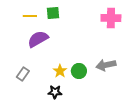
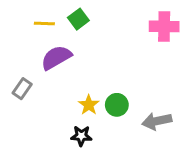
green square: (53, 13) -> (78, 19), turned -32
gray arrow: (106, 65) -> (157, 121), moved
gray rectangle: (23, 74) -> (22, 89), moved

